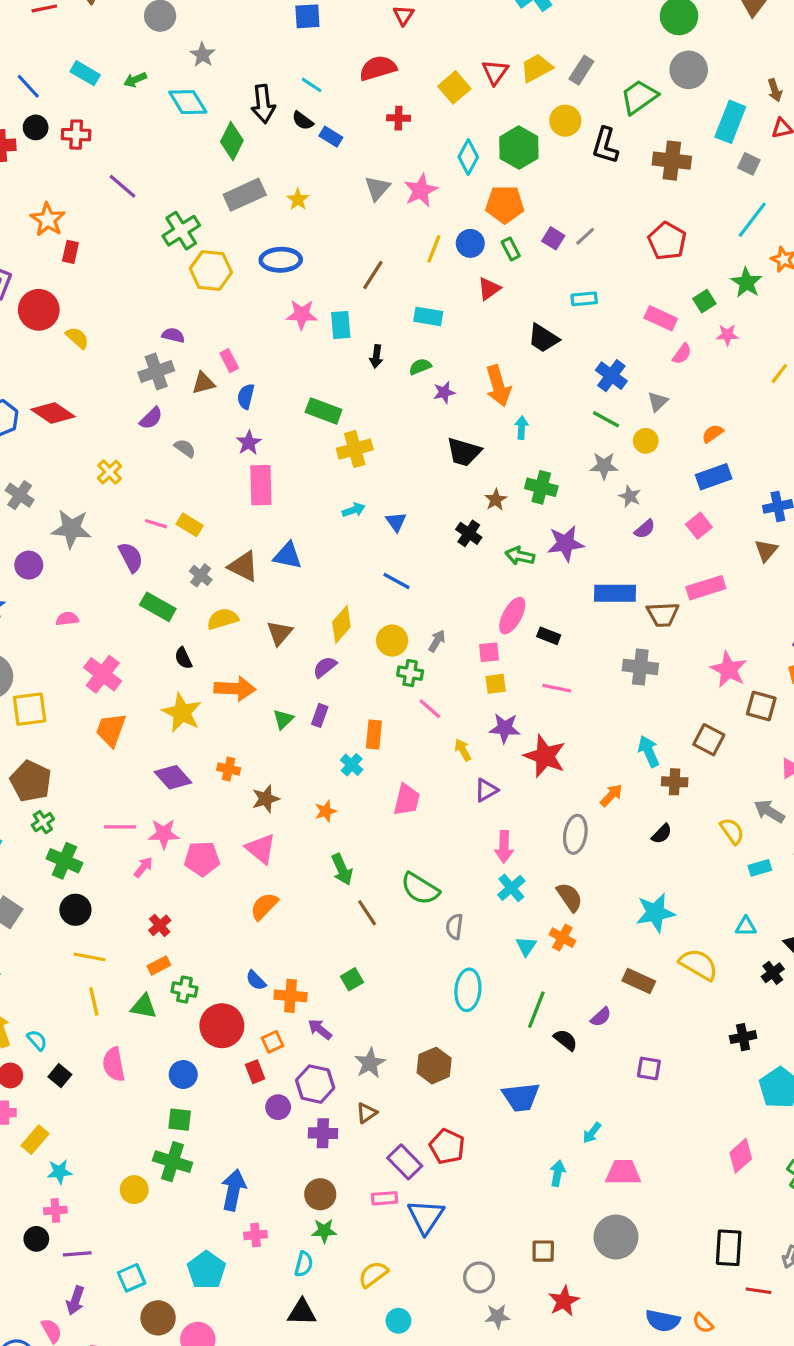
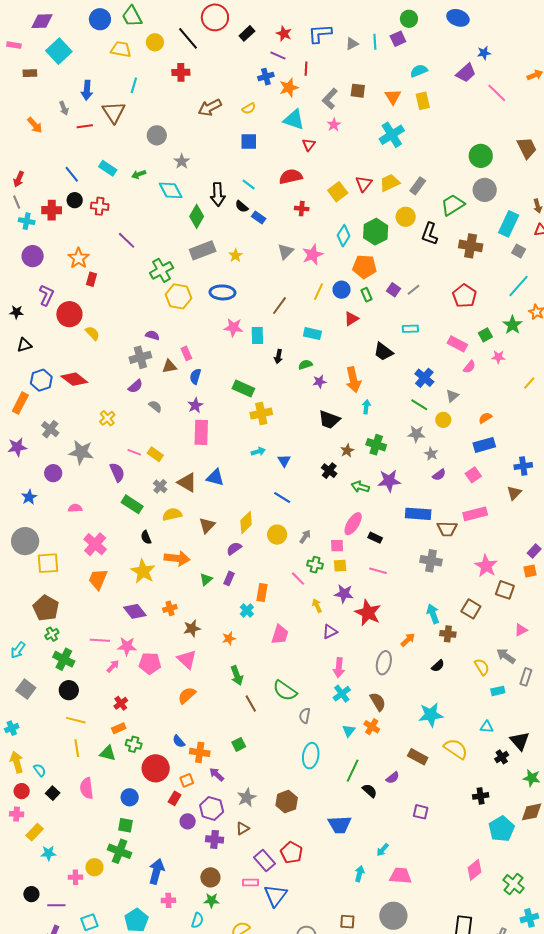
green cross: (410, 673) -> (315, 565), moved
orange cross: (229, 769) -> (170, 608), turned -32
red rectangle: (255, 1072) -> (175, 798), turned 48
pink cross: (55, 1210) -> (75, 877), moved

